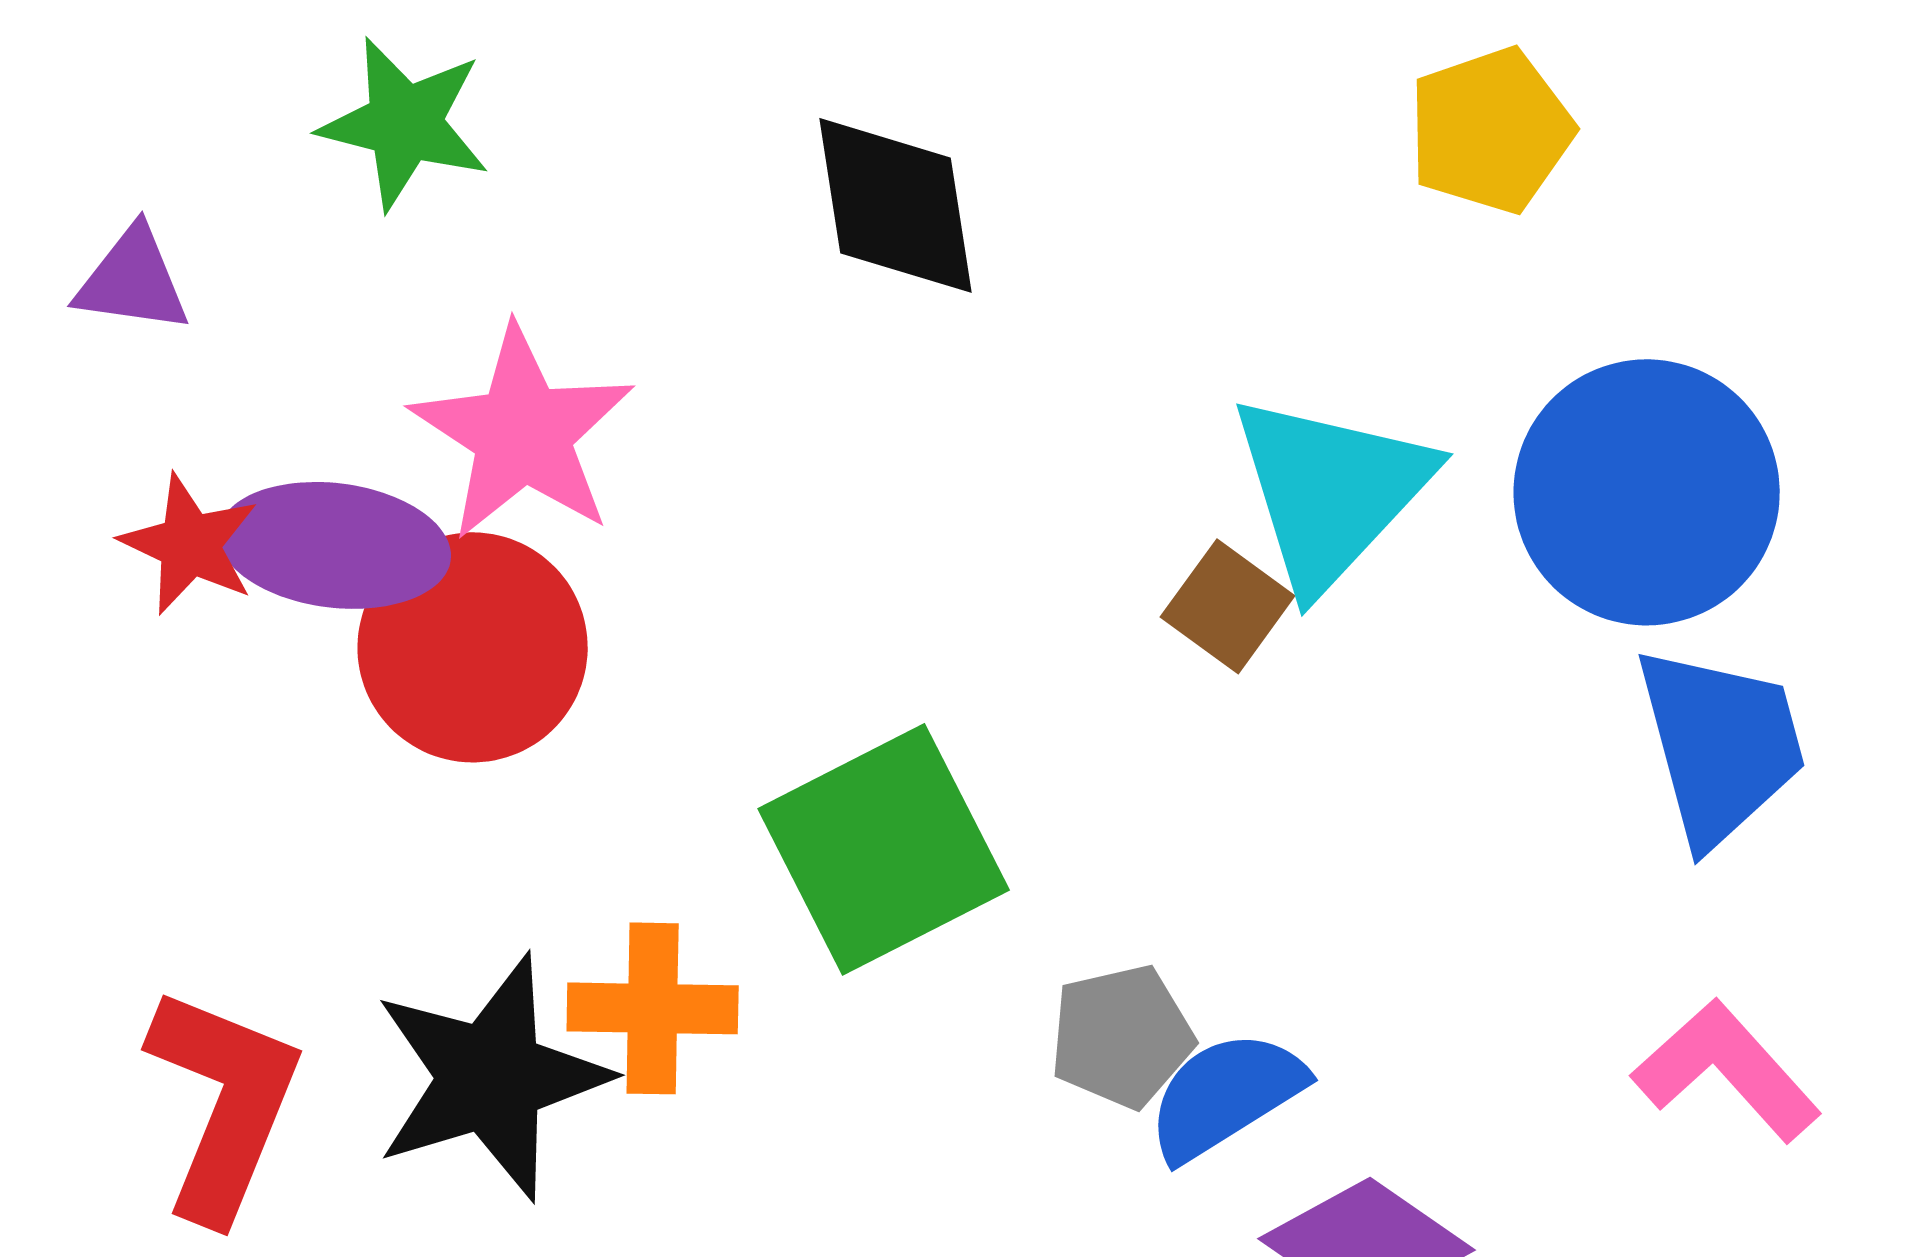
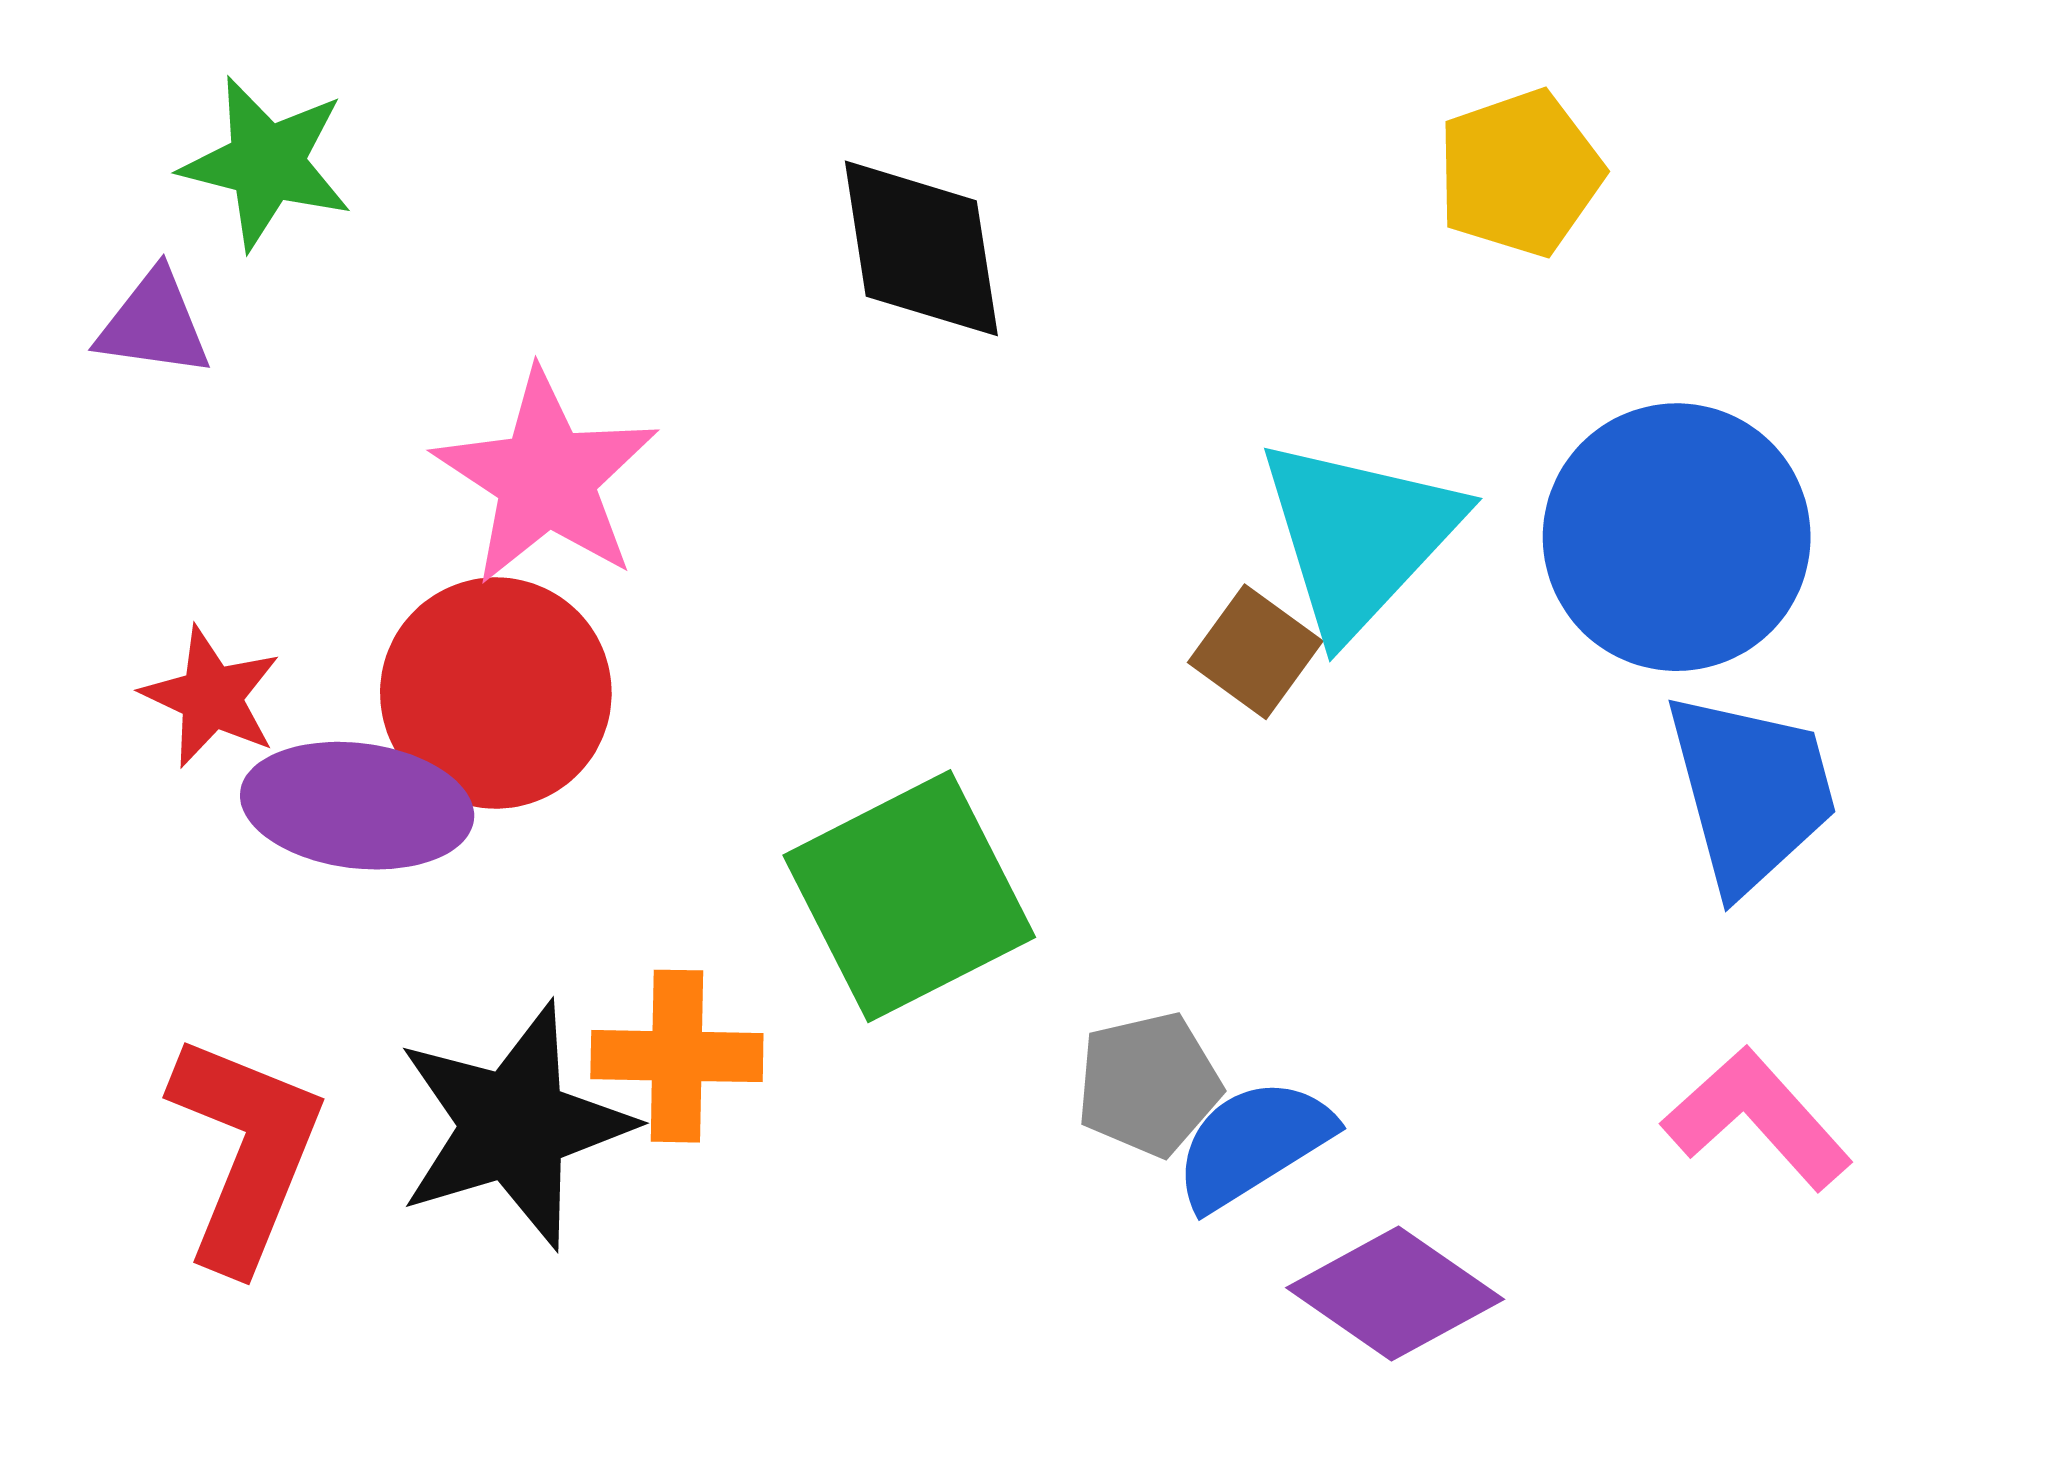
green star: (405, 123) -> (267, 163), moved
red star: (190, 544) -> (211, 697), moved
purple ellipse: (335, 545) -> (357, 806), moved

